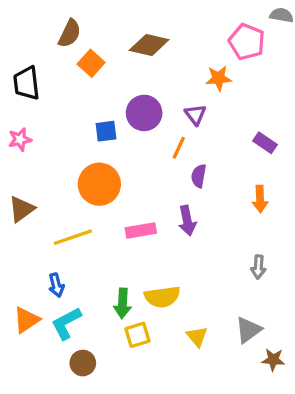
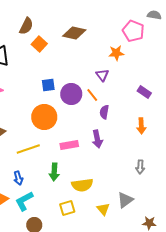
purple circle: (144, 113) -> (71, 94), moved
orange line: (179, 148) -> (92, 95), turned -64
green arrow: (123, 303) -> (54, 172), moved
gray triangle: (248, 330) -> (125, 200), moved

